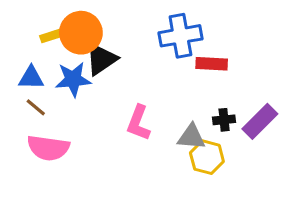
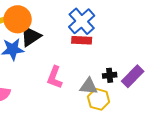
blue cross: (180, 36) -> (82, 21), turned -32
red rectangle: (212, 64) -> (82, 40), moved

